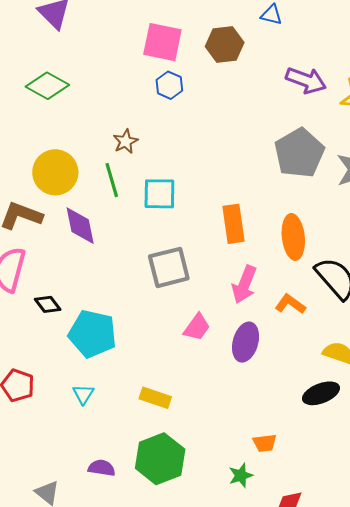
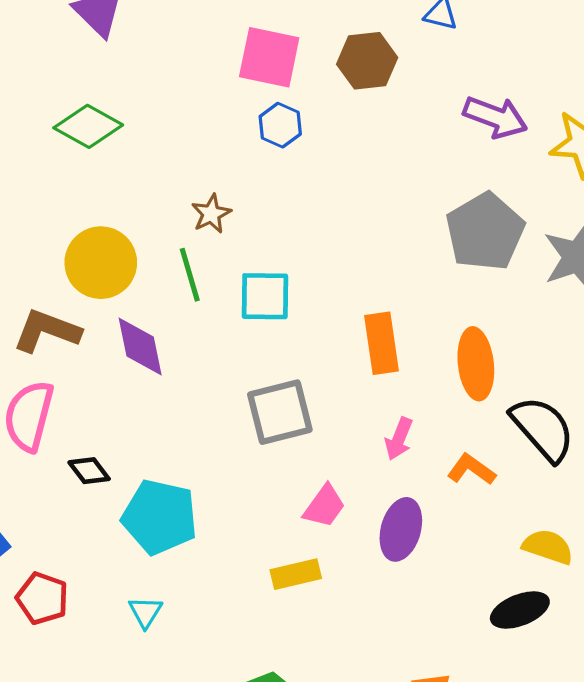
pink arrow: (244, 284) -> (399, 439), size x0.7
yellow rectangle: (155, 398) -> (296, 574), moved, turned -32

